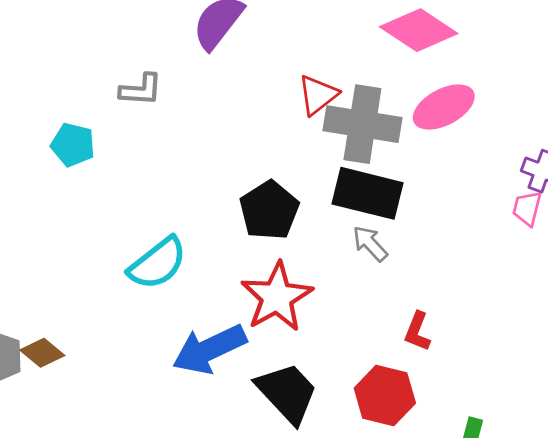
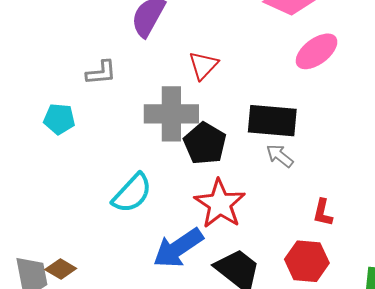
red triangle: (318, 95) -> (203, 65), moved
gray cross: (362, 124) -> (171, 114), moved

